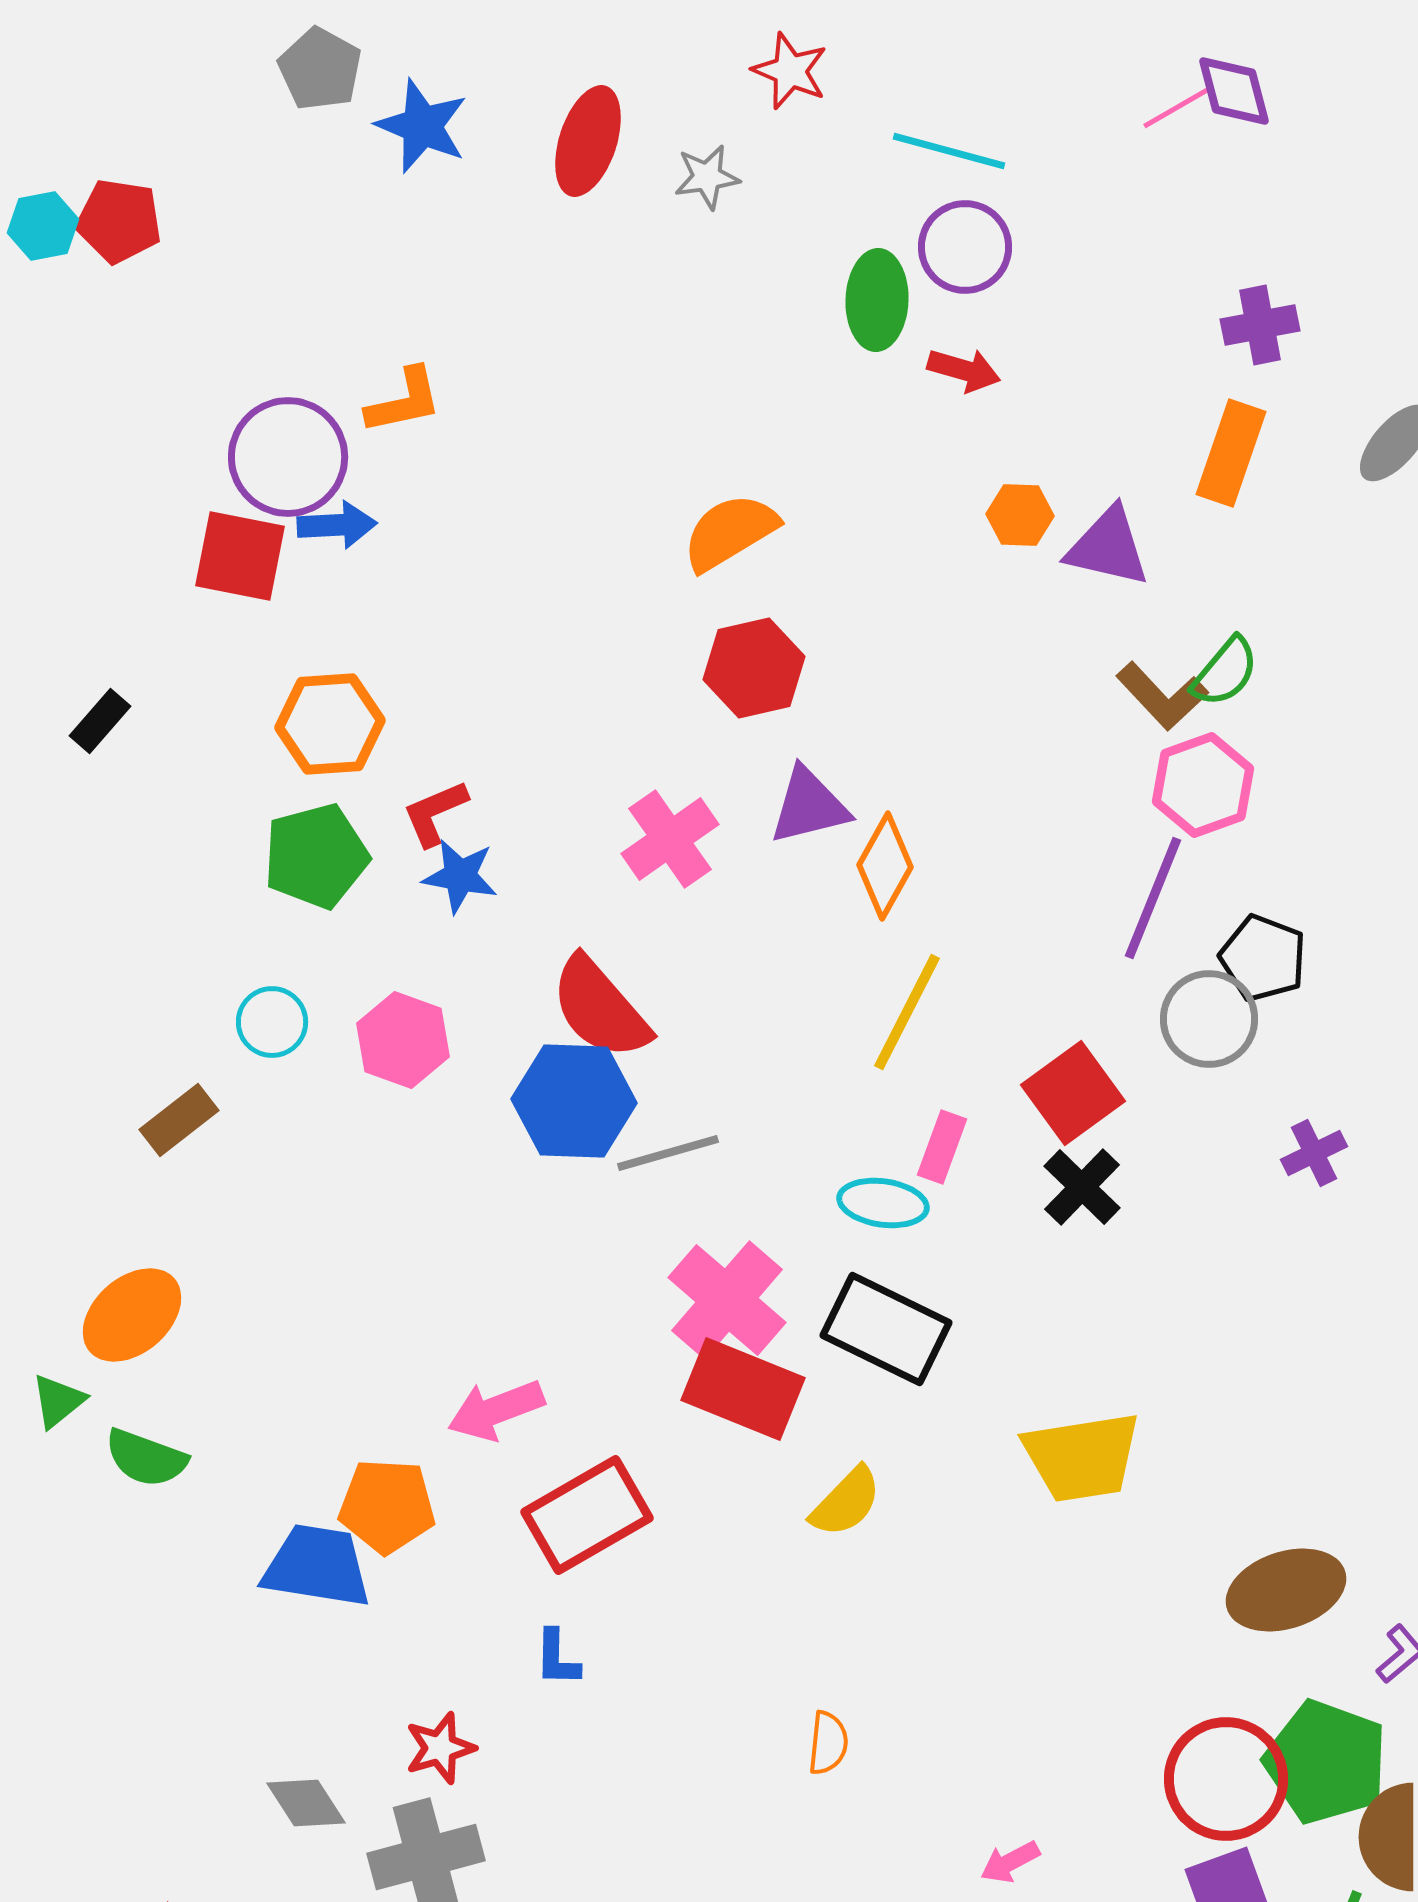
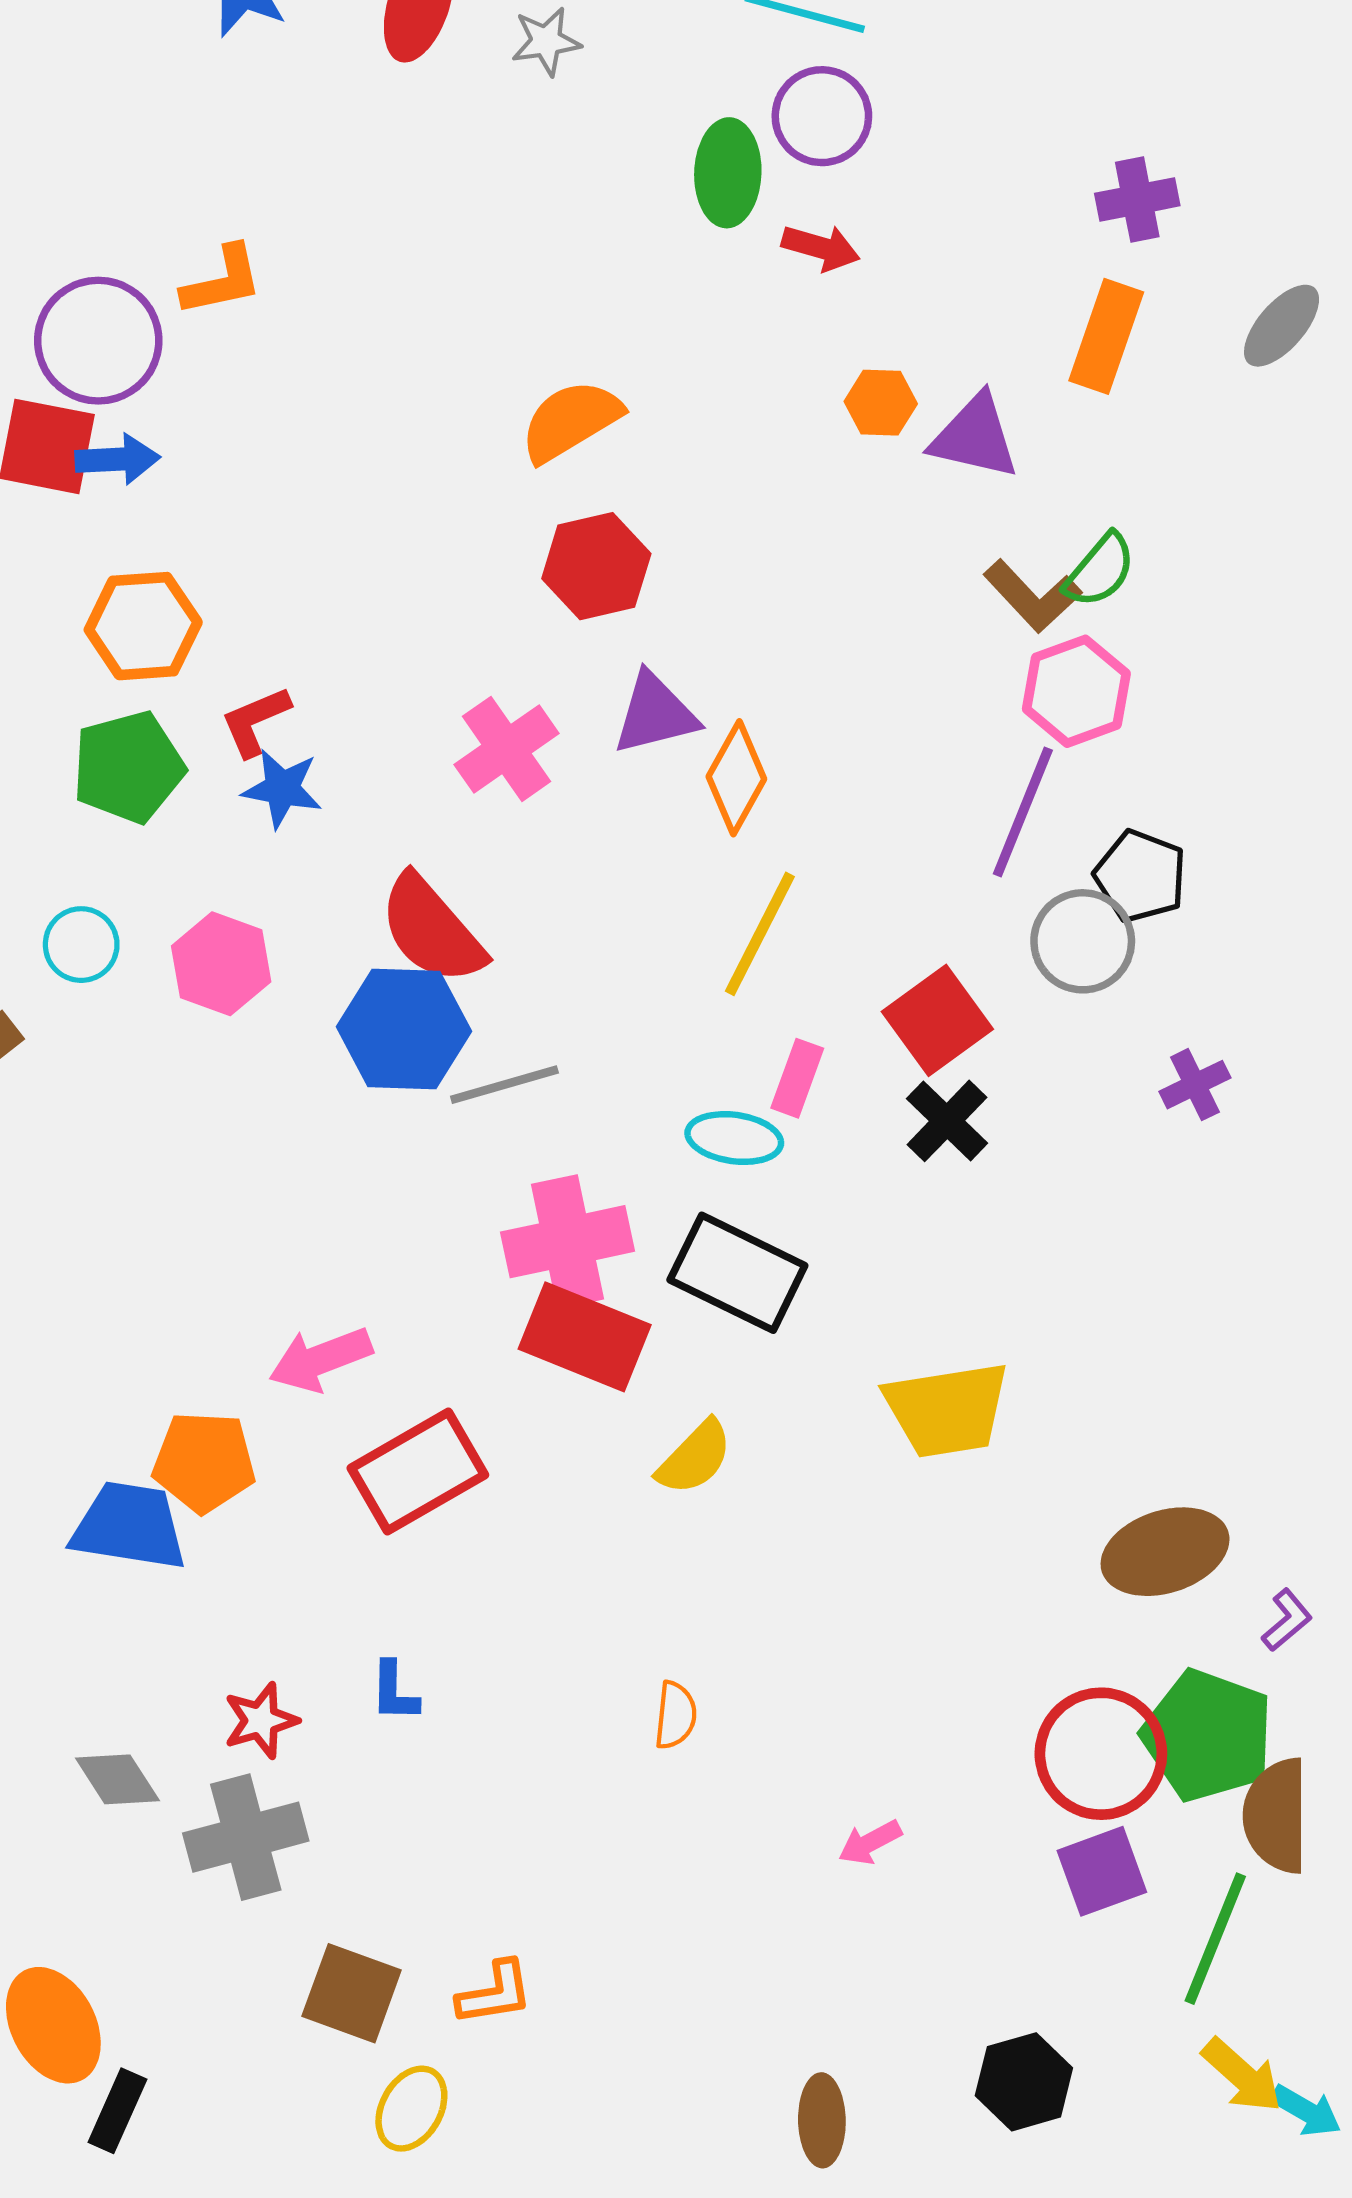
blue arrow: (337, 525) -> (117, 459), moved
pink cross: (727, 1300) -> (567, 1242), turned 37
blue L-shape: (557, 1658) -> (394, 1692), moved

